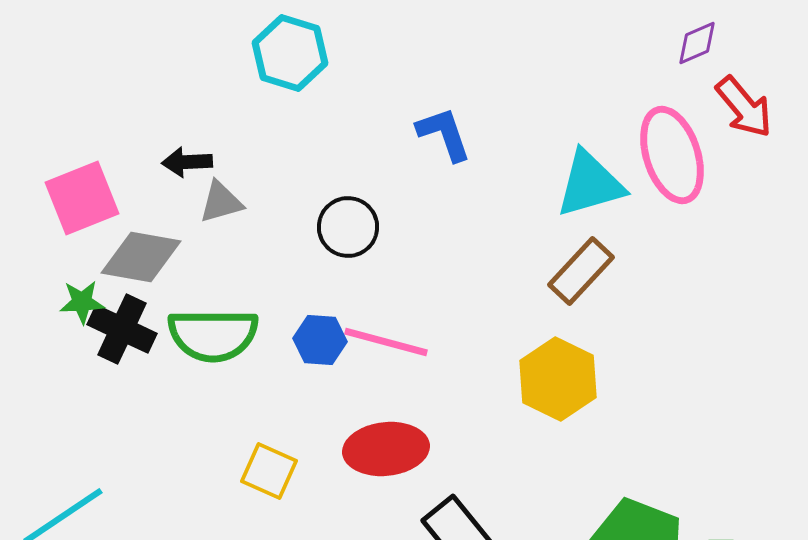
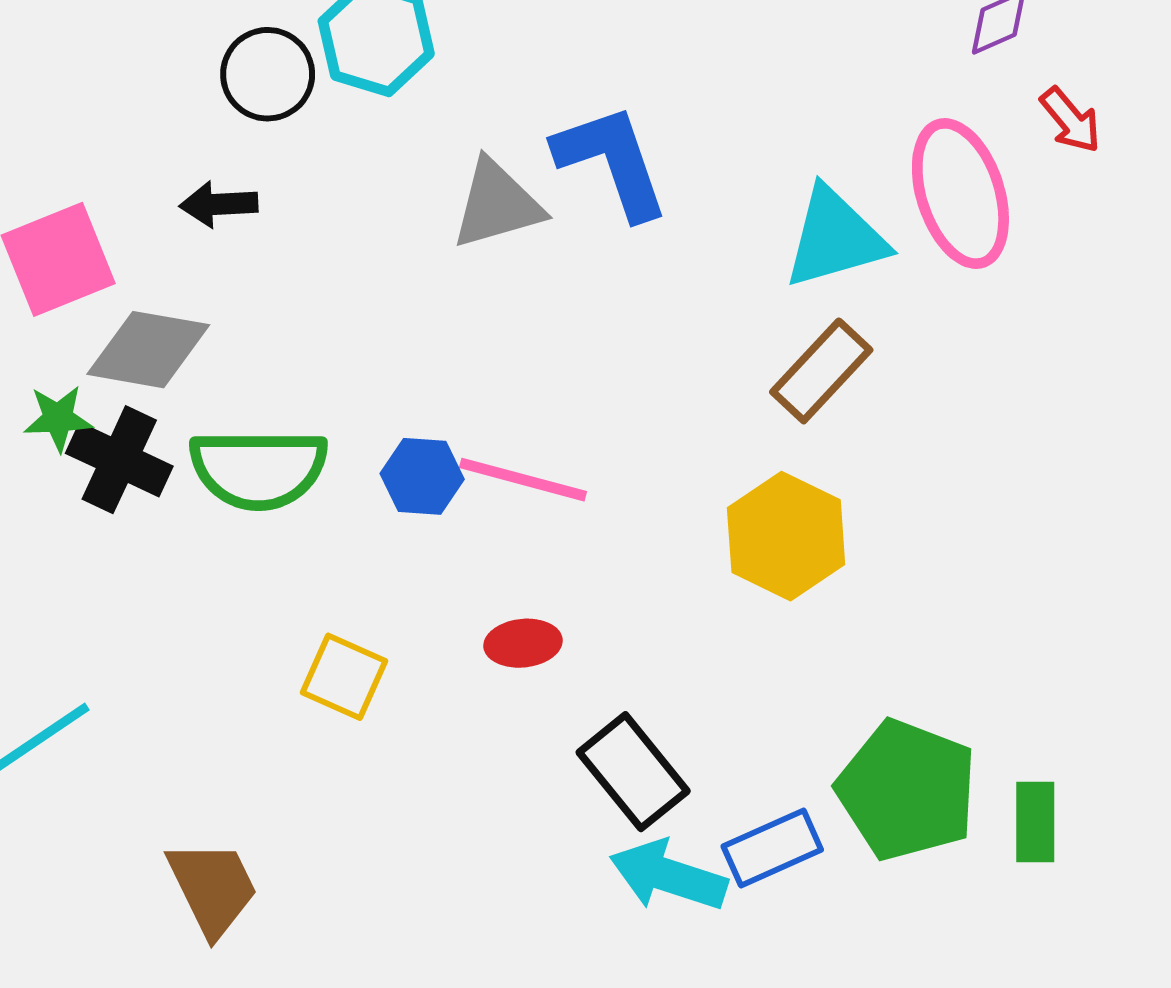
red arrow: (744, 107) -> (1071, 120), size x0.7
blue L-shape: (444, 134) -> (612, 161), size x1.4
gray triangle: (221, 202) -> (497, 204), moved, size x1.4
black circle: (348, 227) -> (268, 74), moved
red ellipse: (386, 449) -> (523, 643), size x0.6

